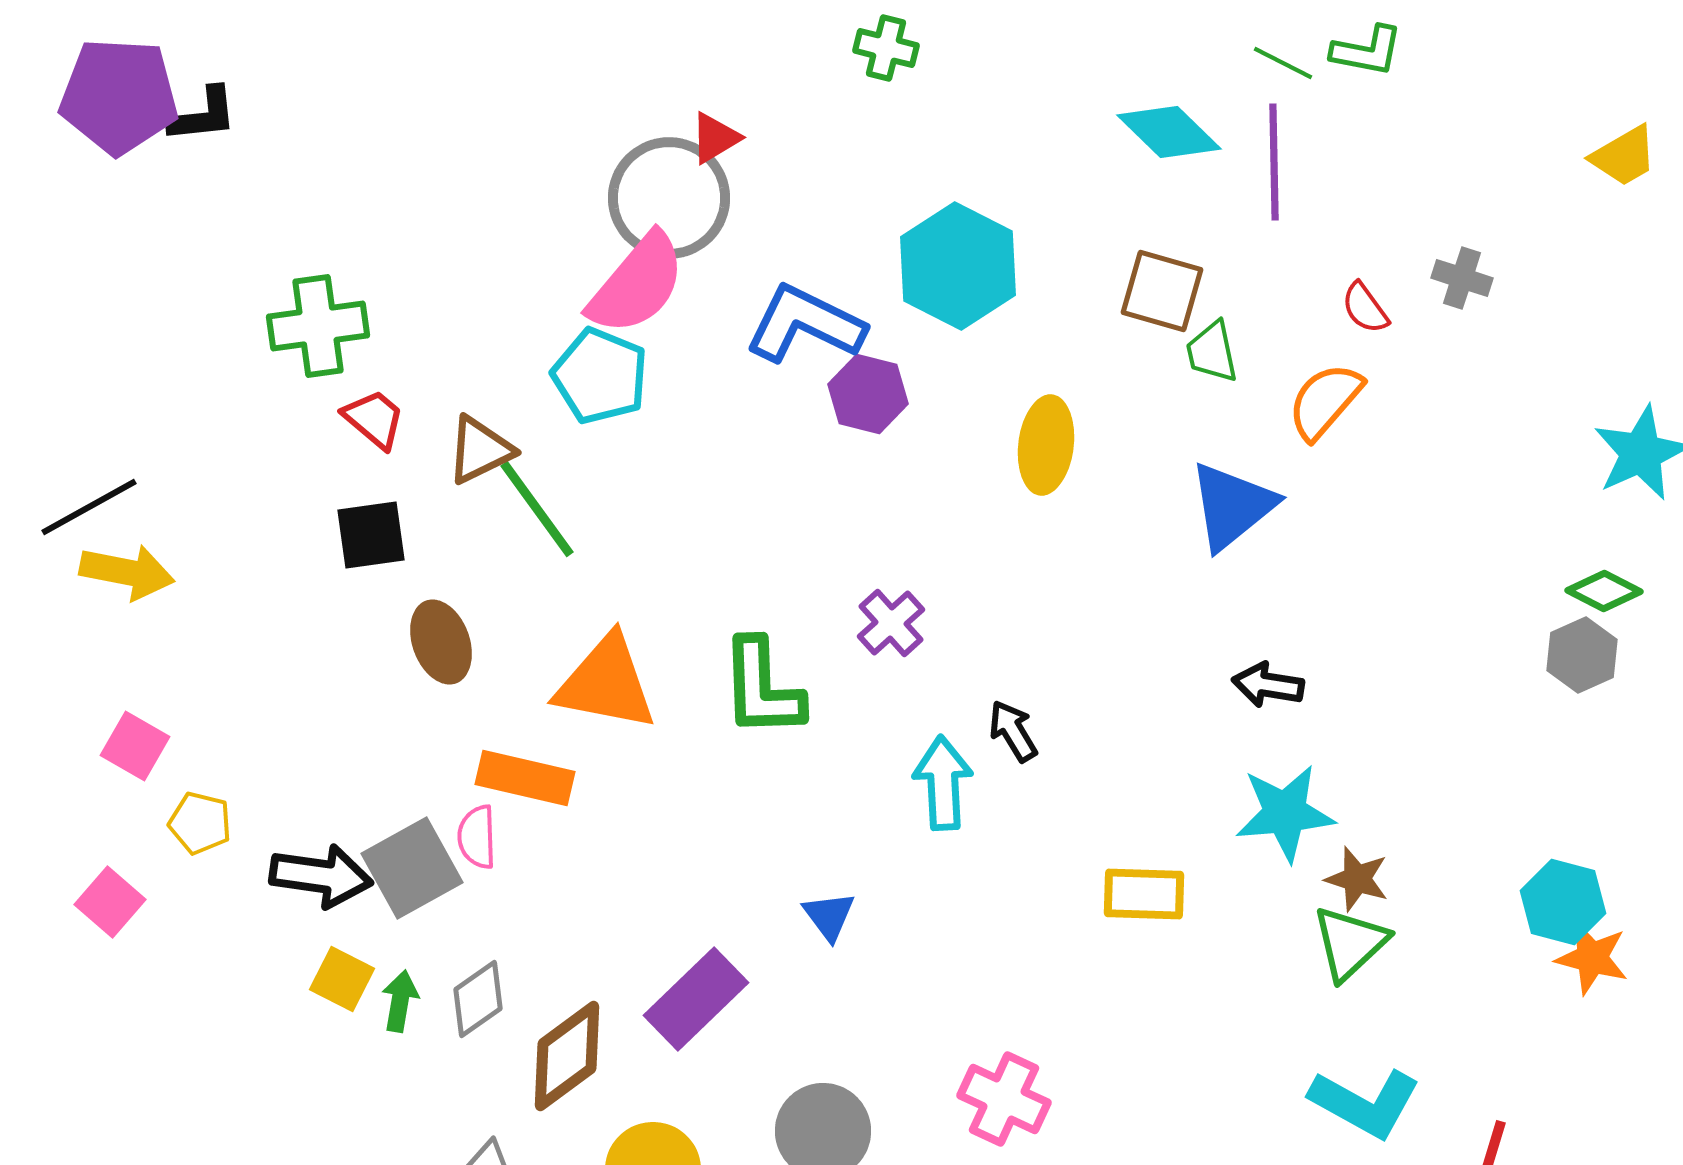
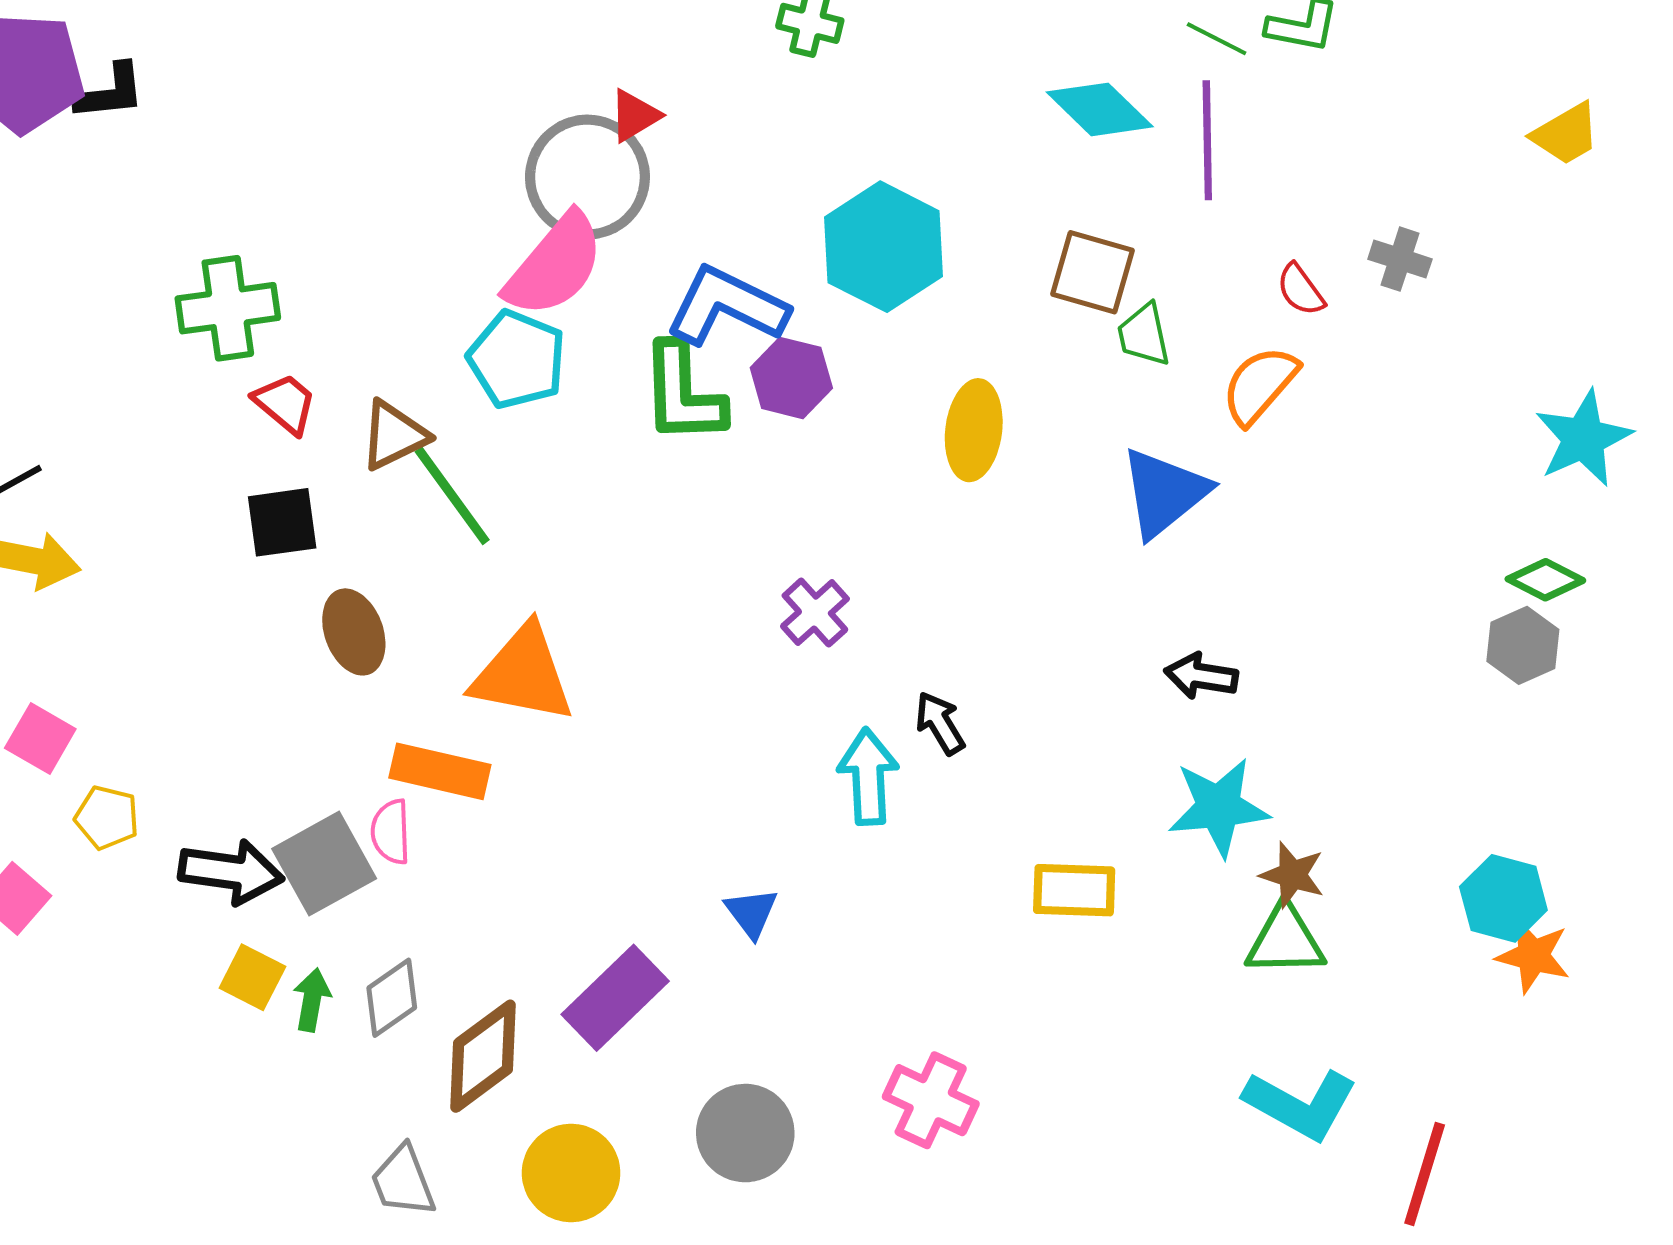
green L-shape: (762, 688) -> (683, 393), moved
green triangle: (1350, 943) -> (1285, 940), turned 42

